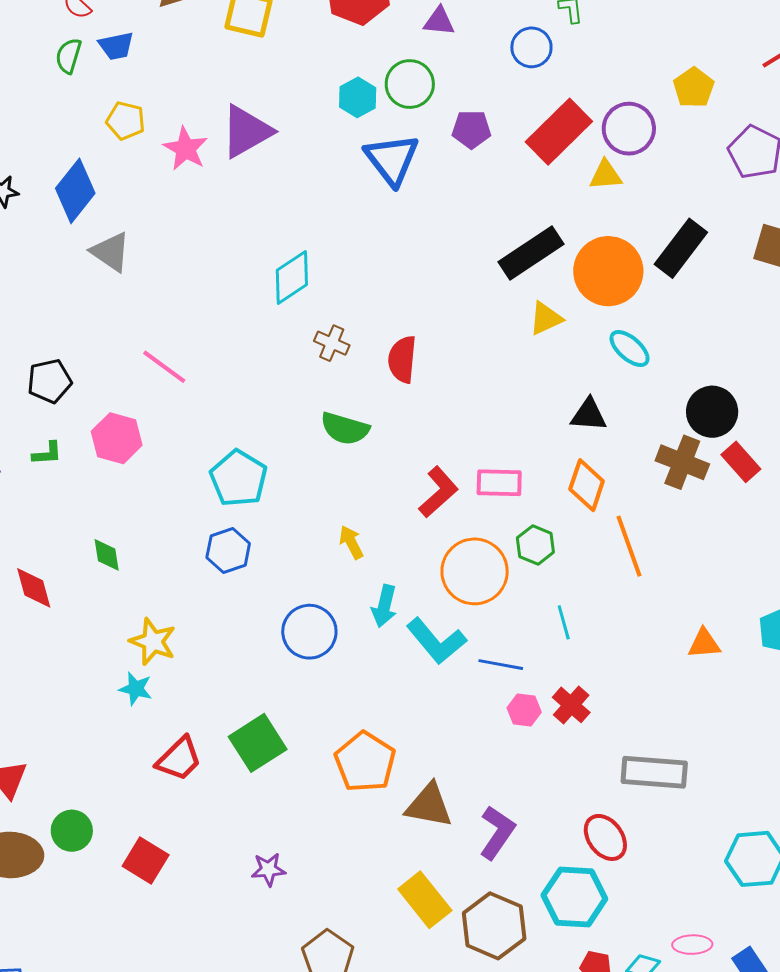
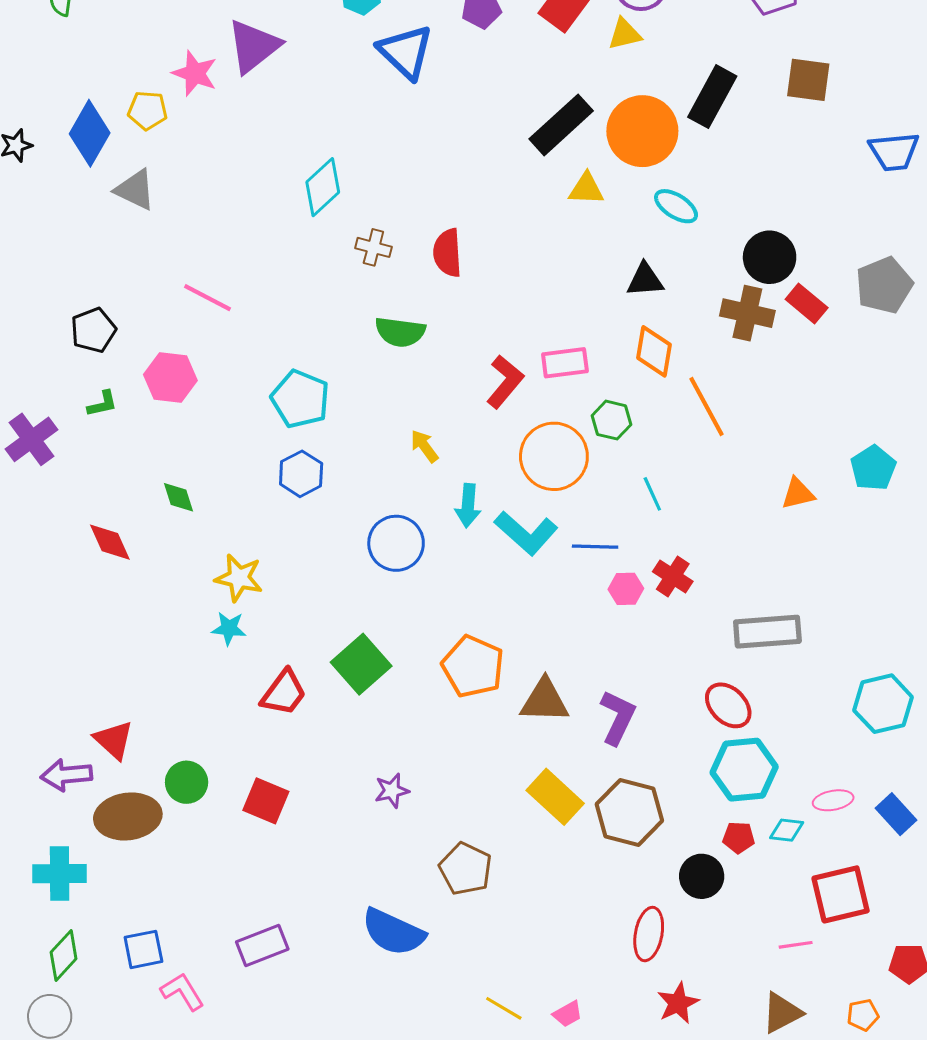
yellow pentagon: (126, 121) -> (148, 110), moved
yellow triangle: (546, 318) -> (586, 189), turned 36
cyan hexagon: (574, 897) -> (744, 770), moved

